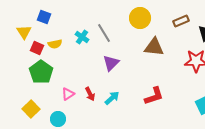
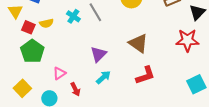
brown triangle: (154, 47) -> (138, 43), moved, turned 30
purple triangle: (111, 63) -> (98, 54), moved
red arrow: (90, 94) -> (75, 89), moved

